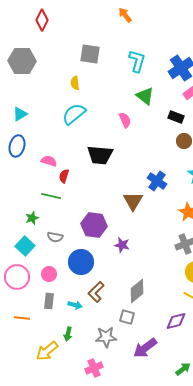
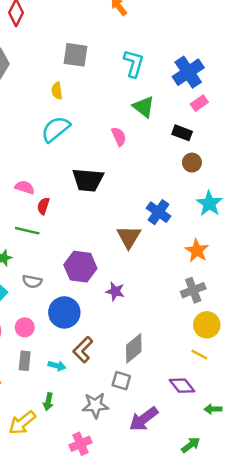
purple diamond: (176, 321) -> (182, 386), turned 65

